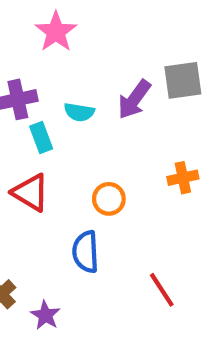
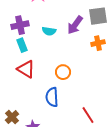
cyan rectangle: (41, 138) -> (22, 45), moved
orange cross: (183, 178) -> (98, 43), moved

